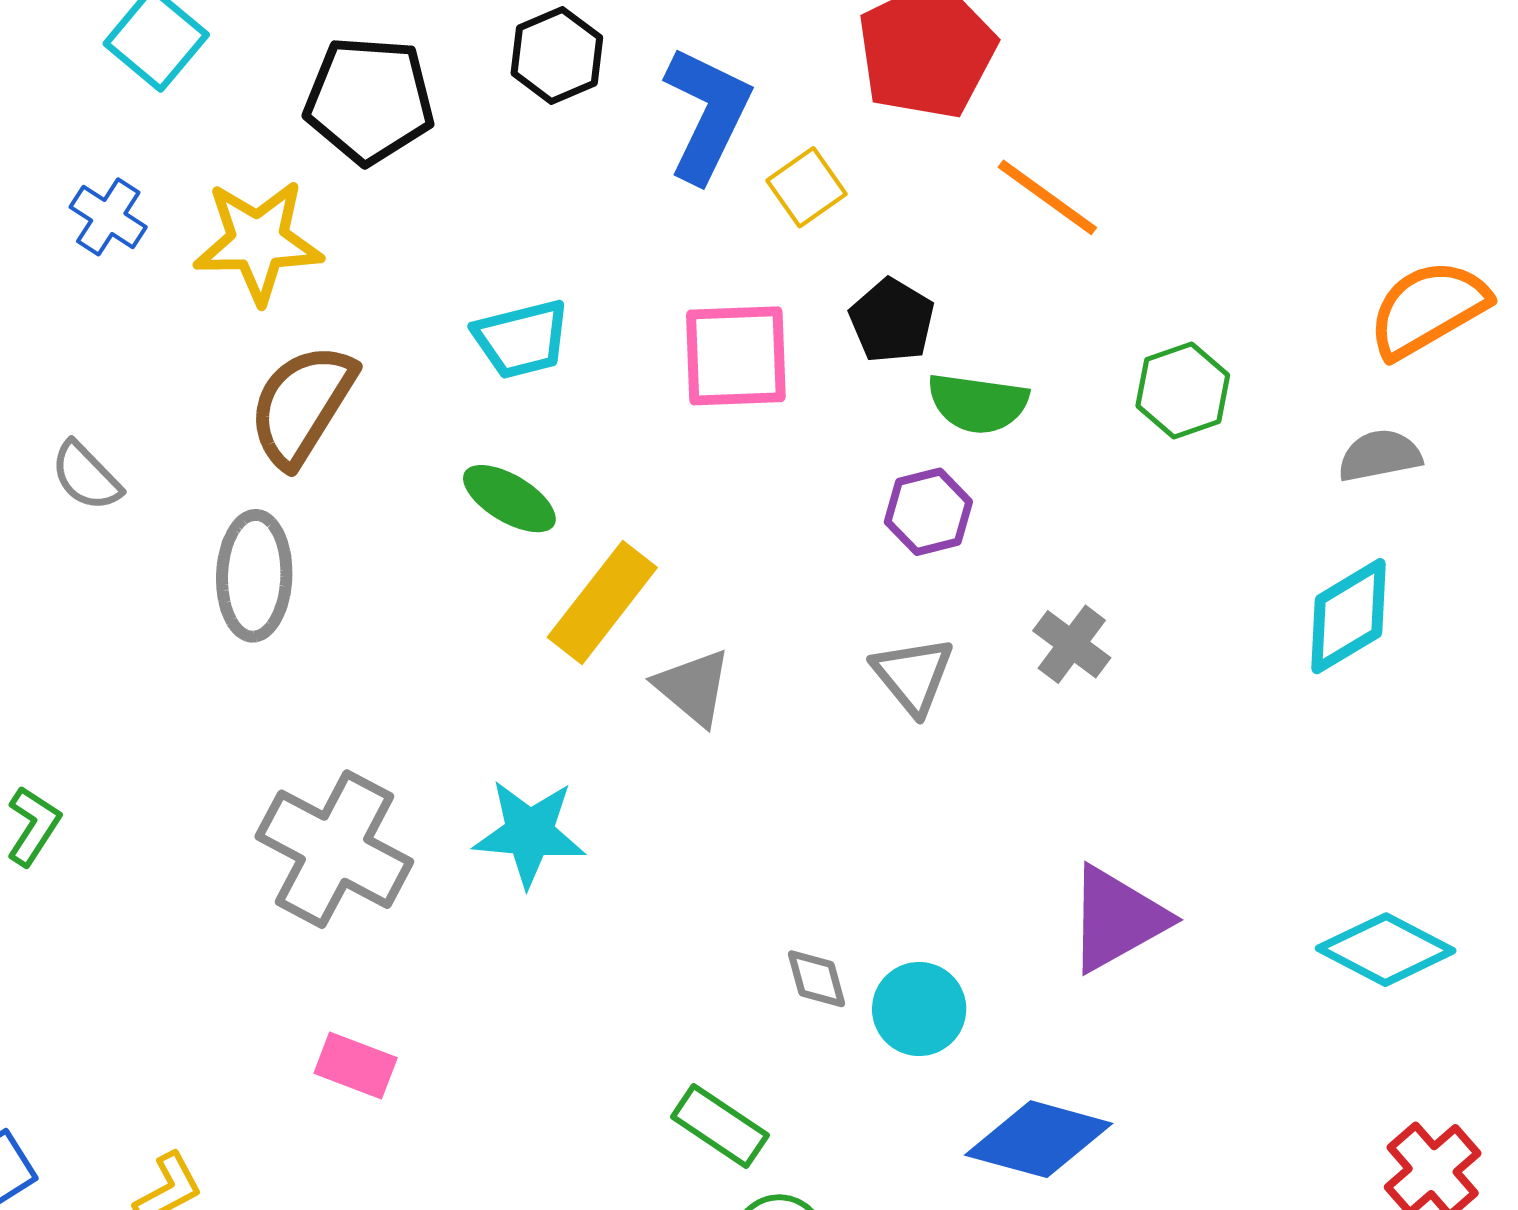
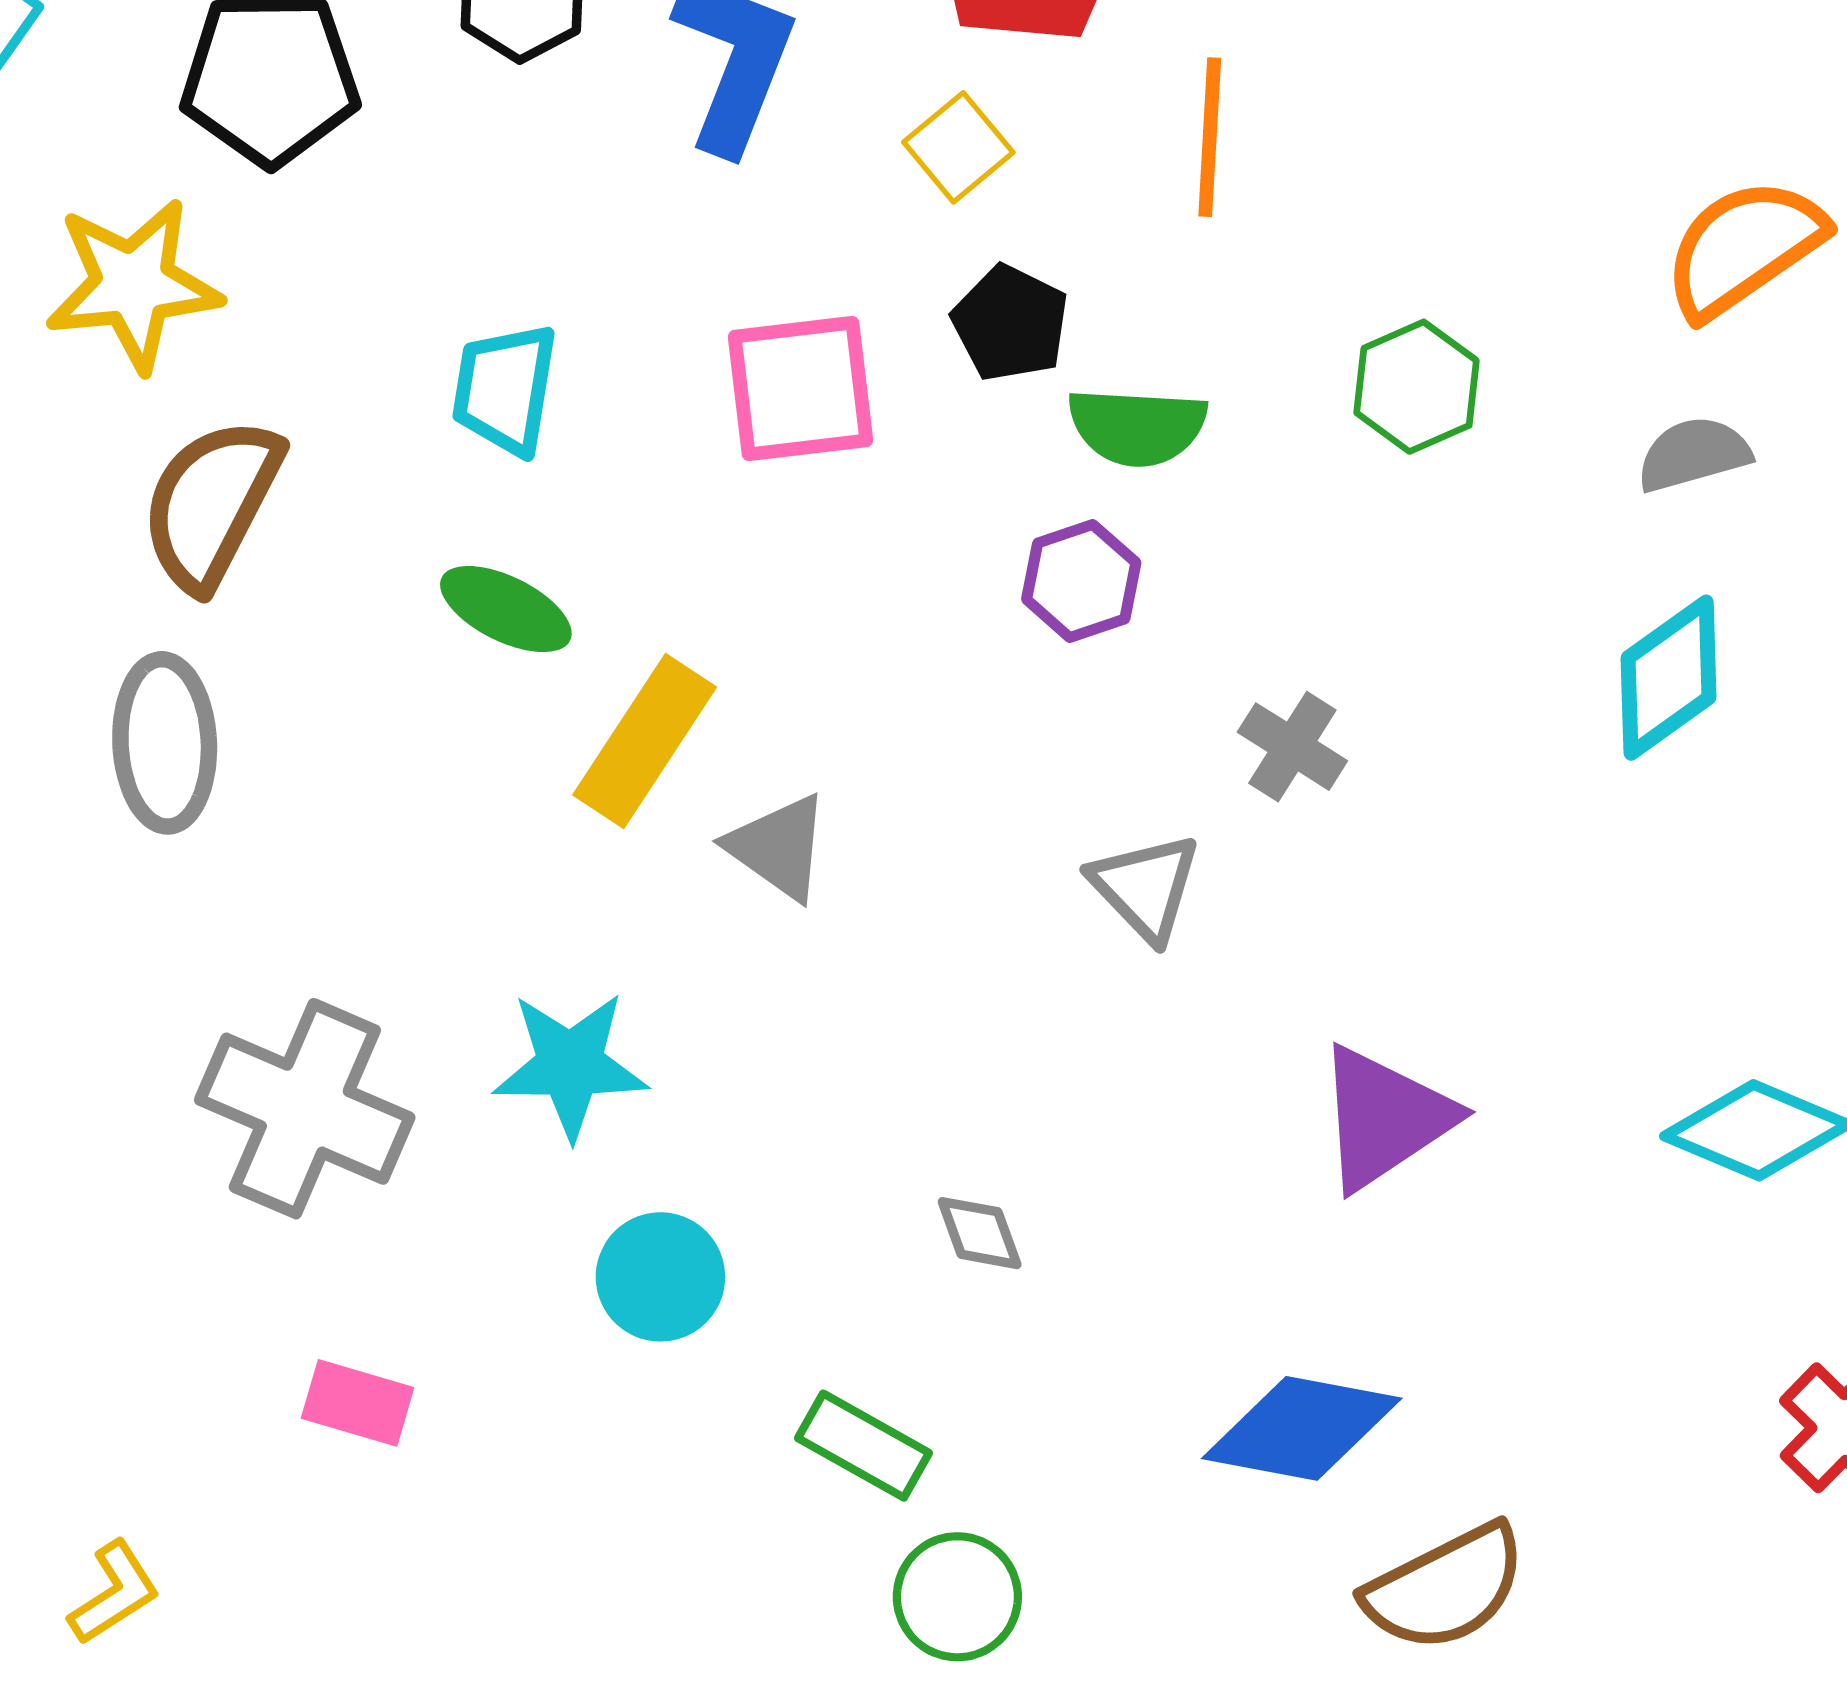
yellow square: (807, 187) -> (958, 147), moved
orange line: (1047, 197) -> (1210, 137), turned 62
cyan trapezoid: (522, 339) -> (505, 389), turned 118
gray triangle: (913, 675) -> (1145, 887), moved
cyan circle: (919, 1009) -> (660, 1277), moved

